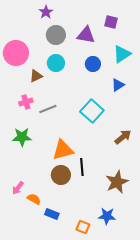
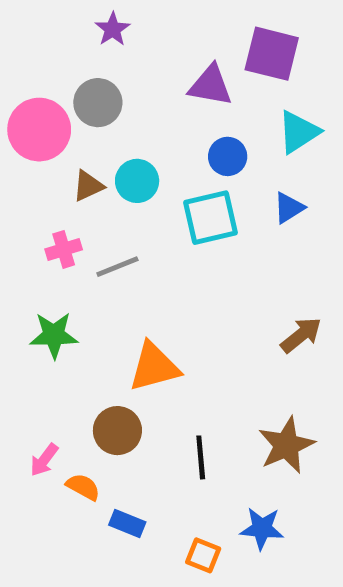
purple square: (111, 22) -> (272, 54), size x1.6
gray circle: (56, 35) -> (98, 103), moved
cyan circle: (56, 63) -> (137, 181), moved
cyan square: (92, 111) -> (210, 218), moved, turned 35
black line: (82, 167) -> (201, 457), moved
brown circle: (61, 175) -> (117, 431), moved

